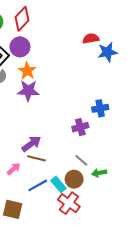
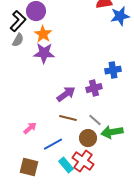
purple arrow: (31, 144) -> (66, 94), moved
brown line: (37, 158) -> (68, 118), moved
green arrow: (99, 173) -> (112, 132), size x1.5
cyan rectangle: (58, 184) -> (66, 165), moved

